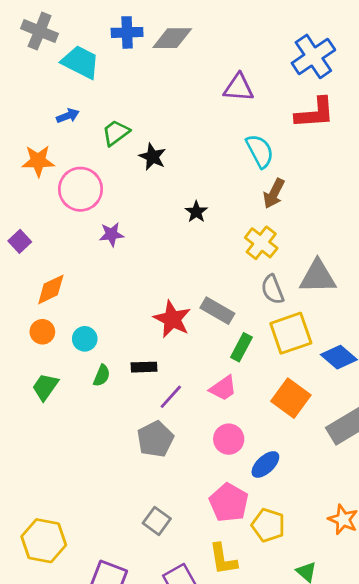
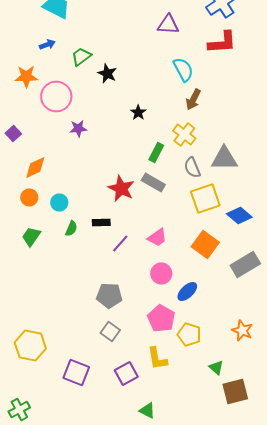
green rectangle: (241, 347) -> (156, 152), moved
gray pentagon: (155, 439) -> (109, 296), moved, turned 30

